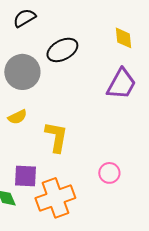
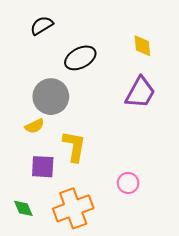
gray circle: (22, 72) -> (51, 97), moved
purple square: (25, 176) -> (43, 167), moved

